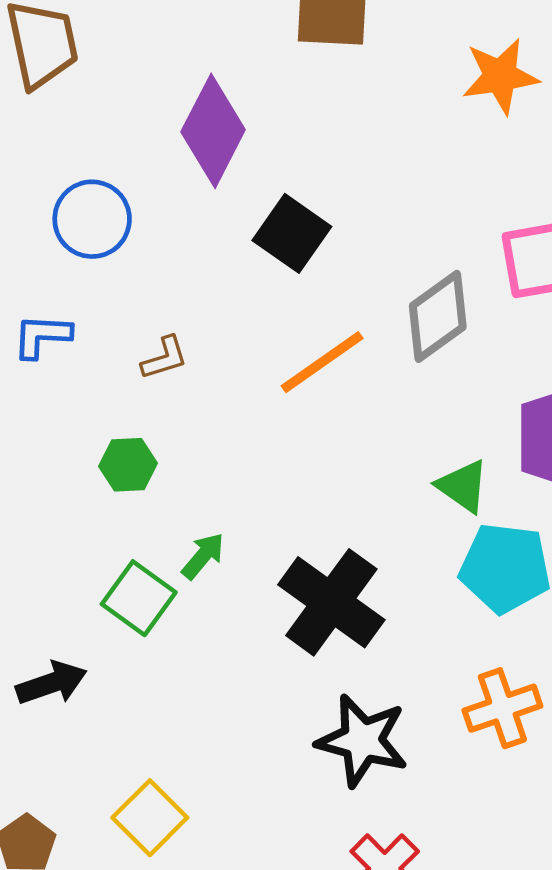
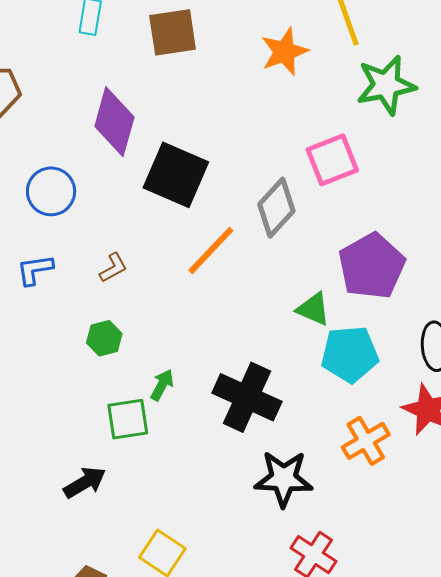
black square: (292, 233) -> (176, 175), size x1.4
green square: (139, 598) -> (128, 419), turned -33

